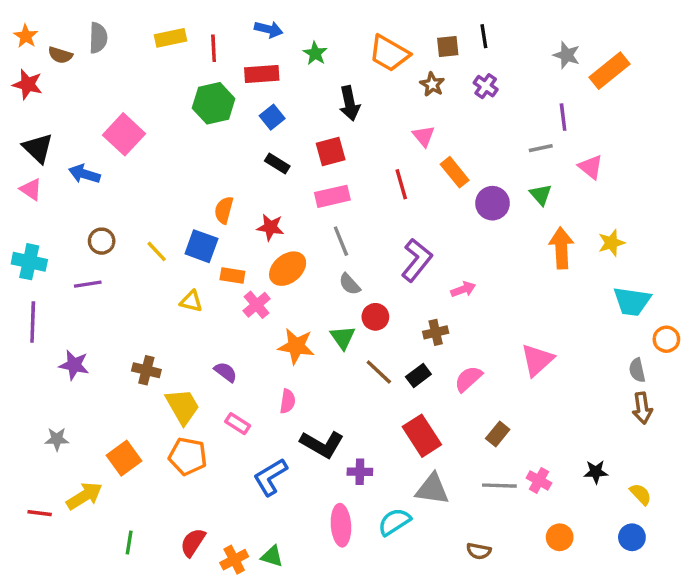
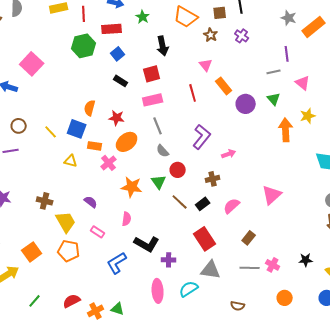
yellow star: (611, 243) -> (308, 116), moved
green line: (129, 542) -> (35, 301), turned 32
red semicircle: (193, 542) -> (72, 301), turned 30

